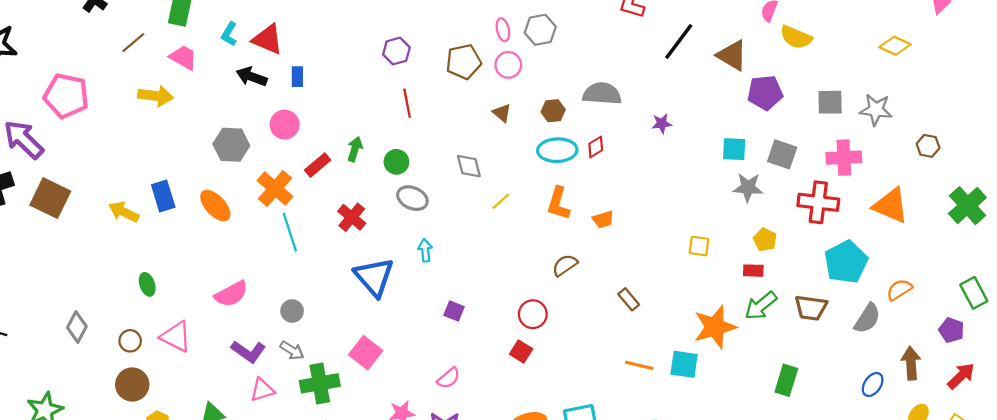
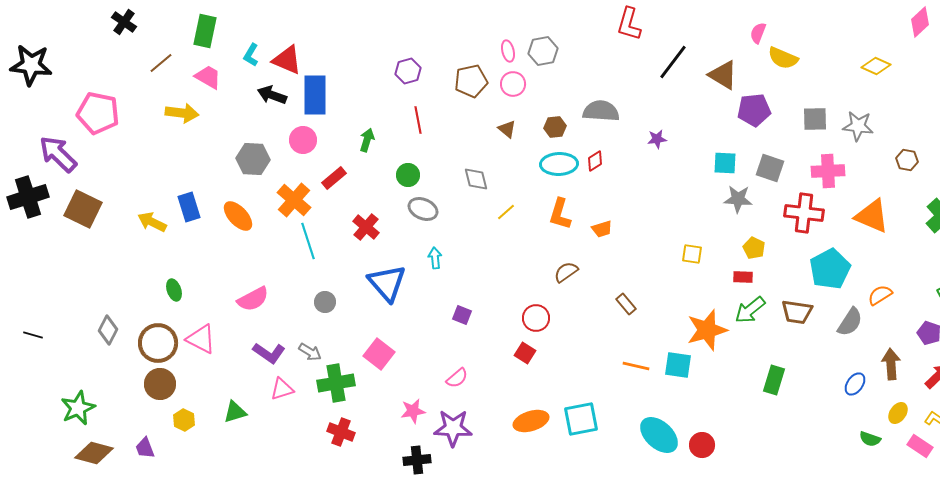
blue rectangle: (297, 77) -> (315, 95), size x2.0
green arrow: (355, 149) -> (367, 140), moved
gray circle: (292, 311) -> (325, 302), moved
brown circle: (130, 341) -> (158, 343), size x1.8

